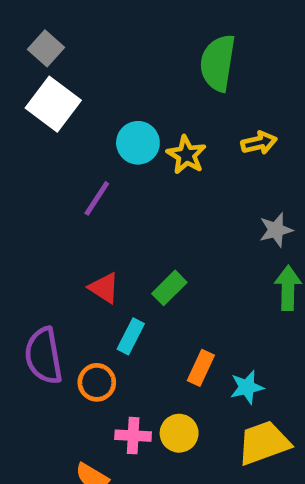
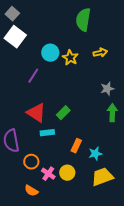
red triangle: (104, 288) -> (36, 113), size x1.5
cyan rectangle: (131, 336) -> (47, 133), turned 56
orange circle: (97, 382) -> (31, 162), moved
pink cross: (133, 436) -> (48, 174), turned 32

